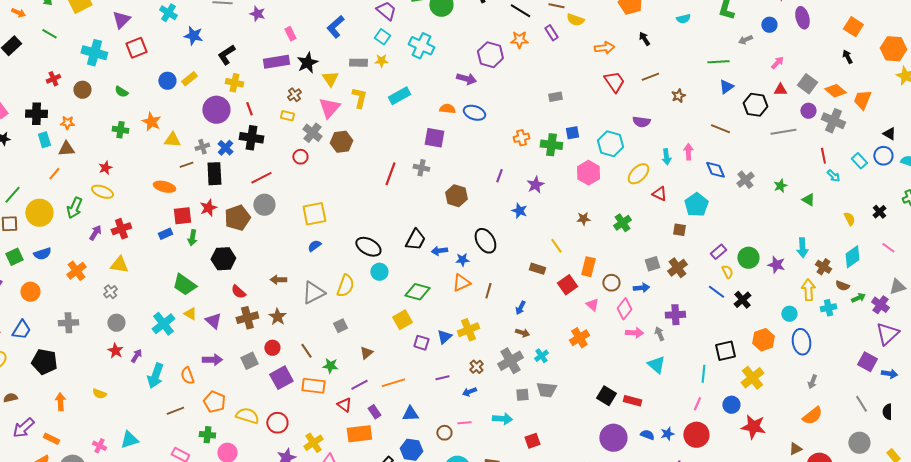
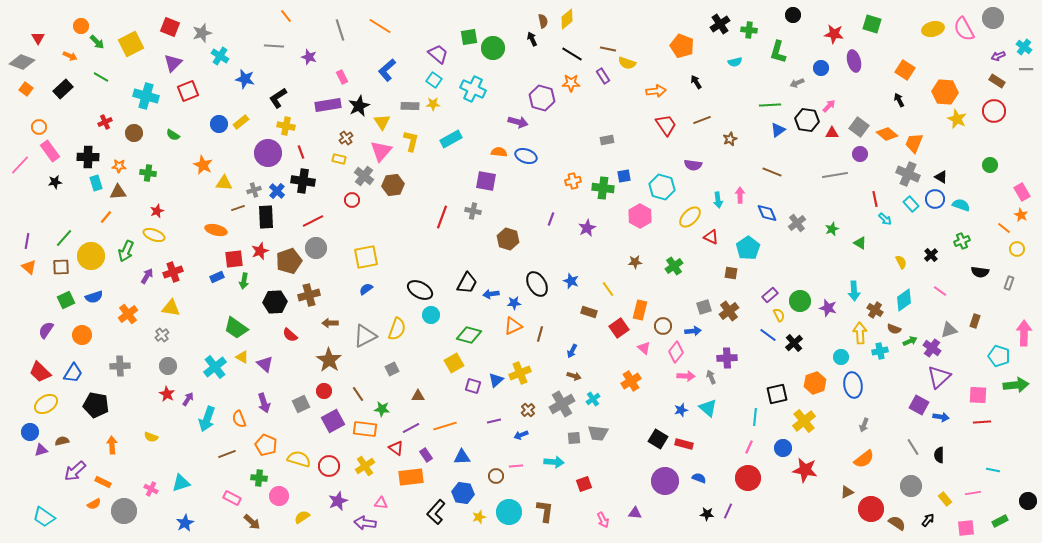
black hexagon: (755, 105) -> (807, 120), moved
gray cross: (833, 121) -> (908, 174), moved
green cross: (120, 130) -> (148, 173), moved
blue star: (519, 211) -> (571, 281), moved
brown star: (277, 317) -> (329, 360), size x1.4
brown cross: (247, 318) -> (309, 295), moved
brown triangle: (366, 353) -> (418, 396), turned 40
purple arrow: (212, 360) -> (264, 403), turned 72
blue star: (667, 434) -> (681, 410), moved
yellow cross: (313, 443) -> (365, 466), moved

